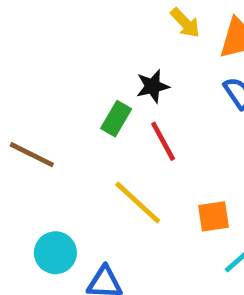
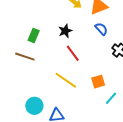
green rectangle: (116, 119) -> (34, 35), moved
brown line: (32, 155) -> (25, 57), moved

